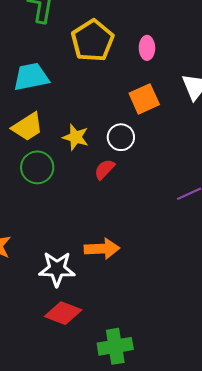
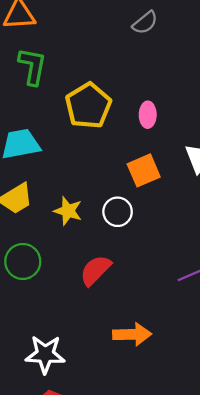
green circle: (37, 167) -> (23, 261), moved
red semicircle: (105, 169) -> (95, 270), moved, size x1.4
orange arrow: (102, 249) -> (132, 334), moved

